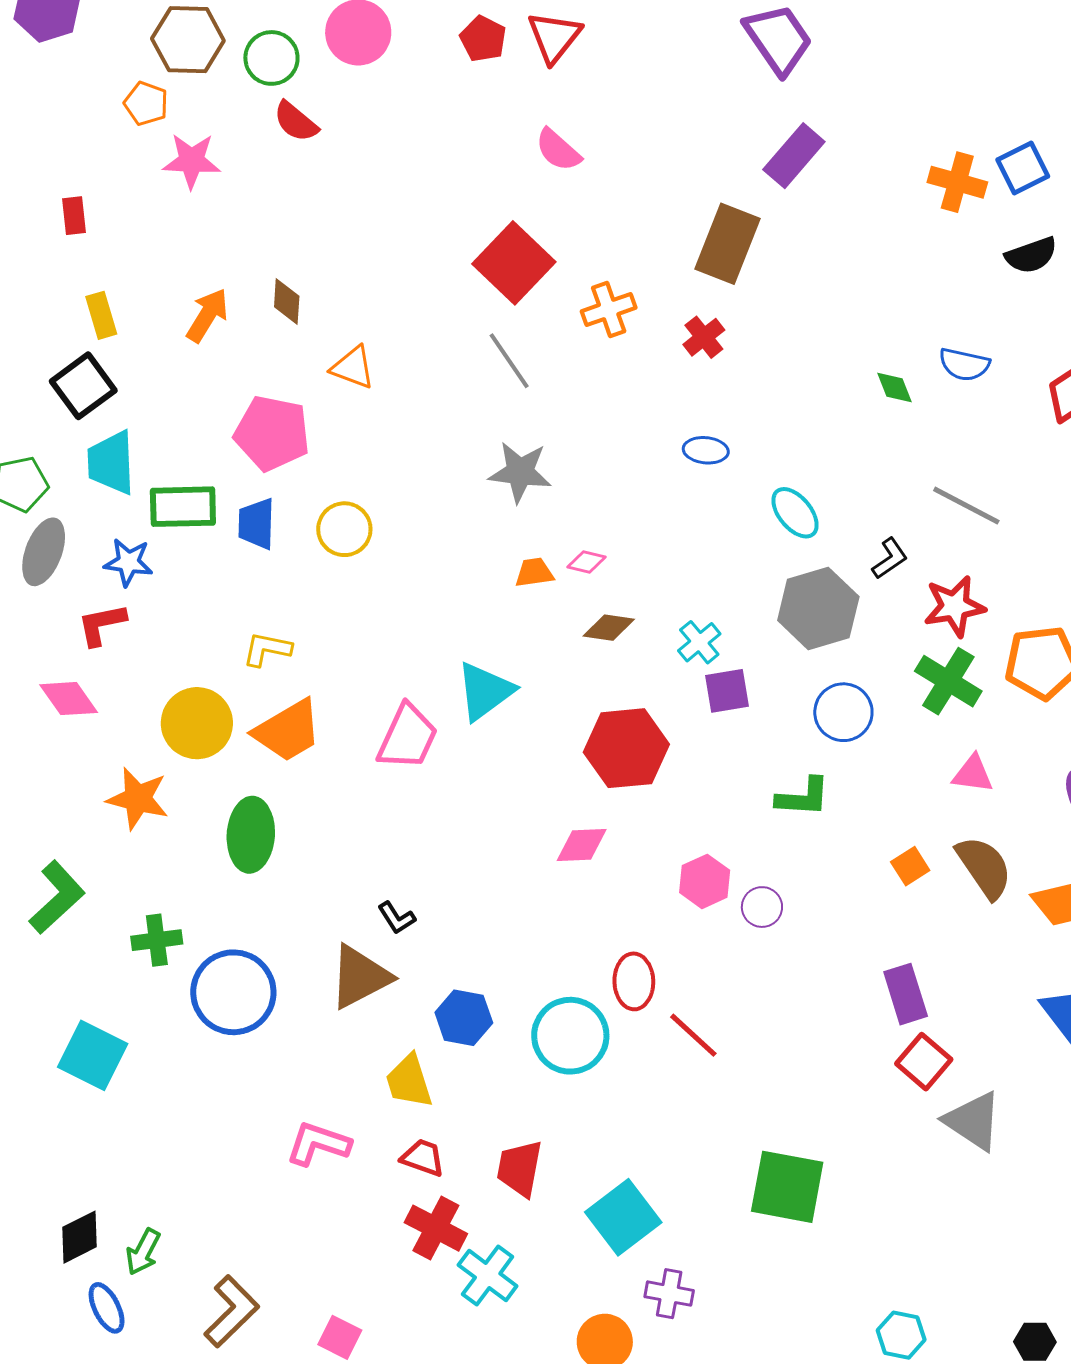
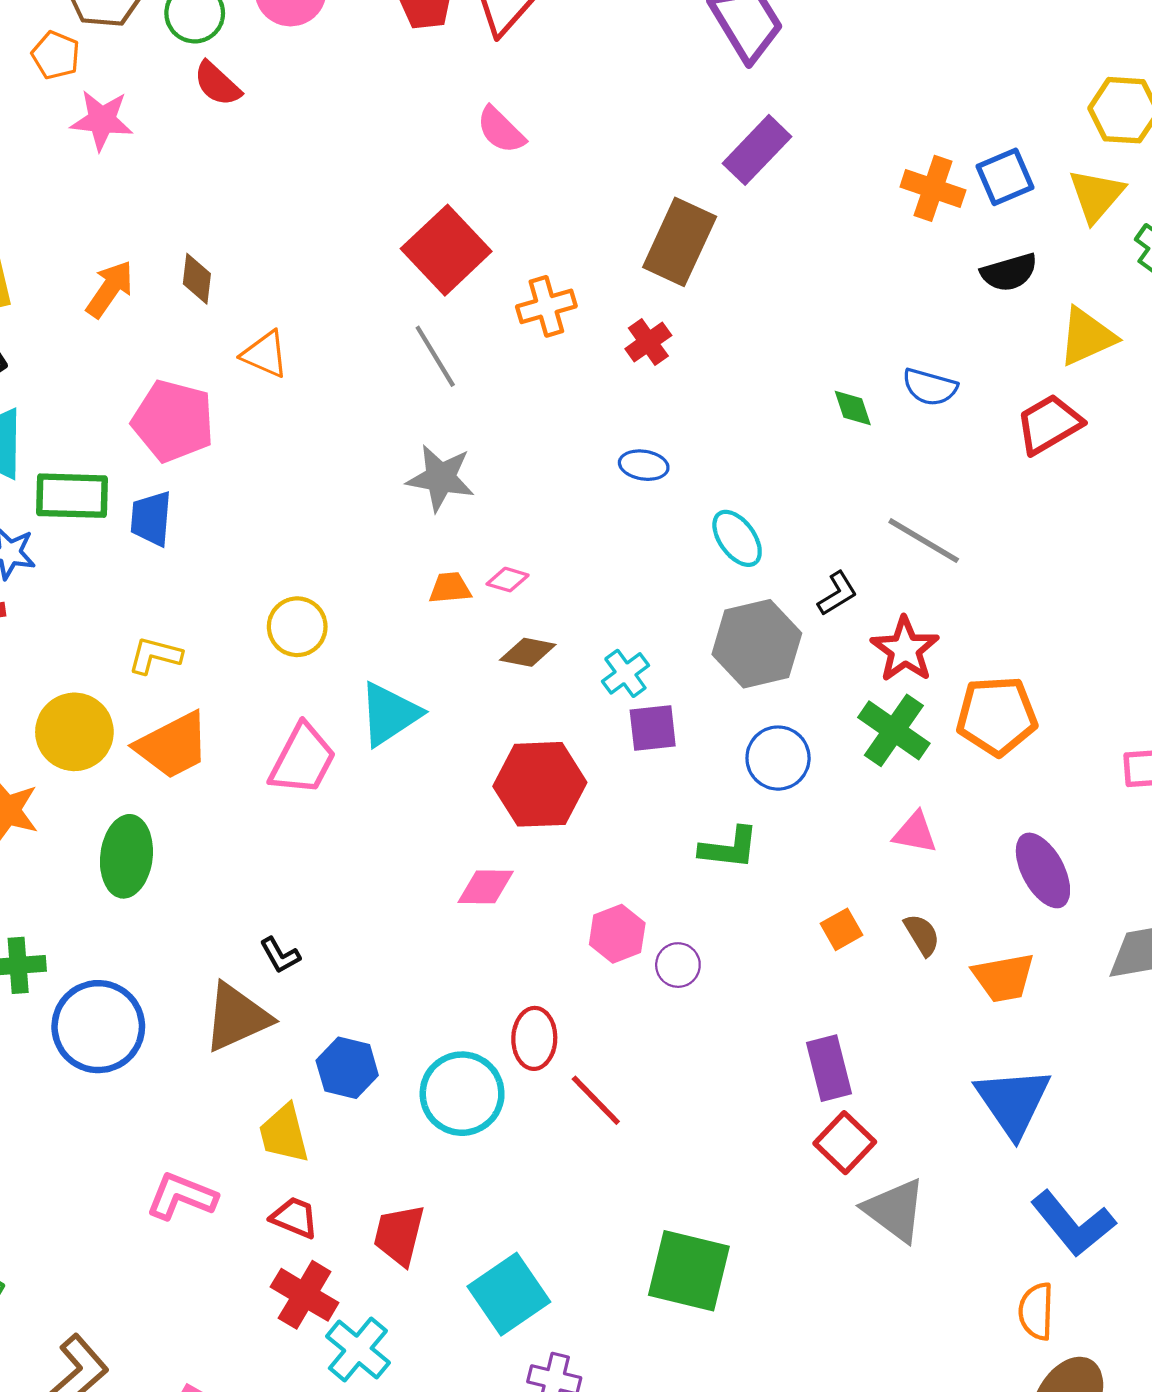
yellow circle: (344, 529) -> (297, 627), moved
red star: (954, 606) -> (905, 649), turned -30
brown semicircle: (984, 867) -> (922, 935), size x0.6

